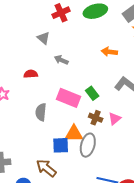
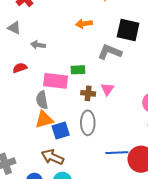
red semicircle: (31, 74) -> (20, 68), moved
green rectangle: (92, 93) -> (78, 70), turned -40
gray semicircle: (41, 112) -> (42, 100), moved
orange triangle: (74, 134) -> (44, 120), moved

